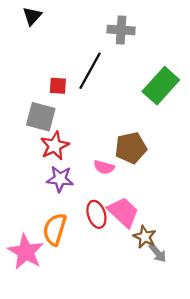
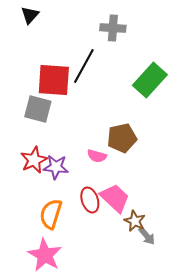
red square: (58, 86) -> (54, 80), size x2.0
red star: (55, 146) -> (34, 160), moved
pink star: (26, 252) -> (45, 255), moved

